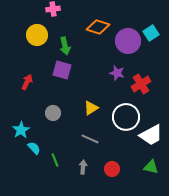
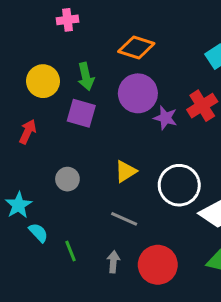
yellow circle: (37, 35) -> (43, 81), moved
purple circle: (128, 41) -> (138, 93), moved
red cross: (141, 84) -> (202, 106), moved
red circle: (112, 169) -> (158, 265), size x1.6

